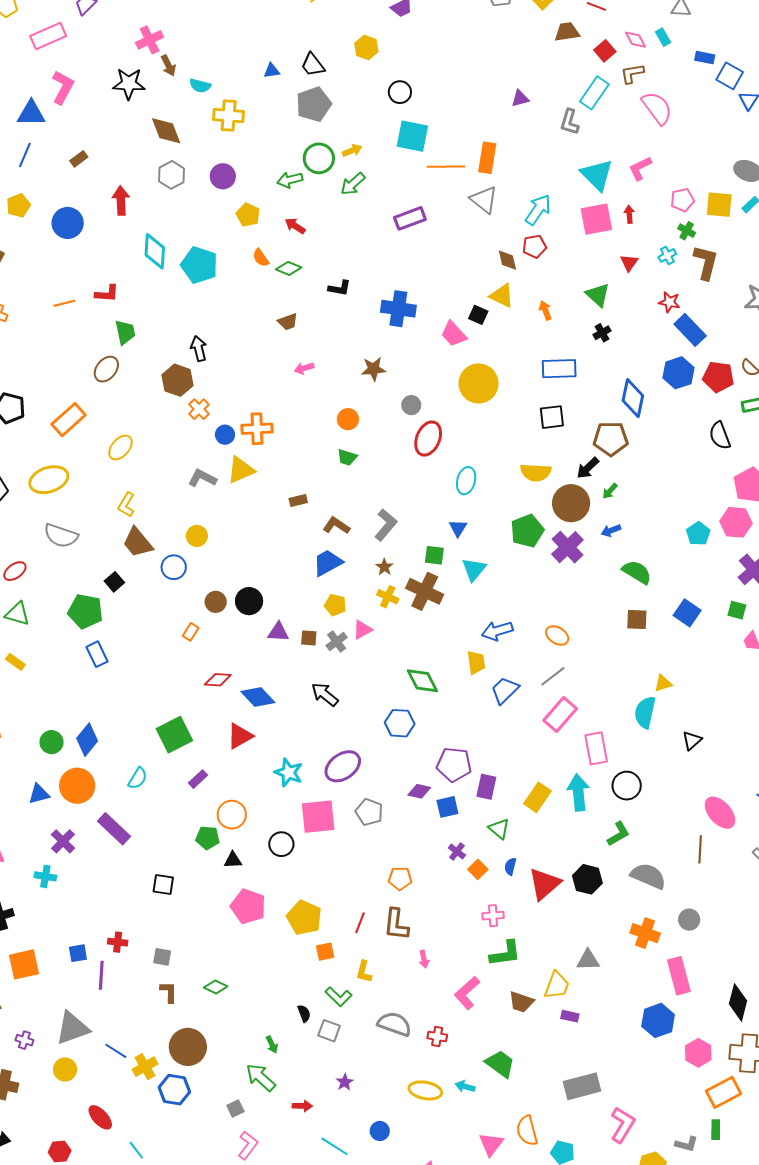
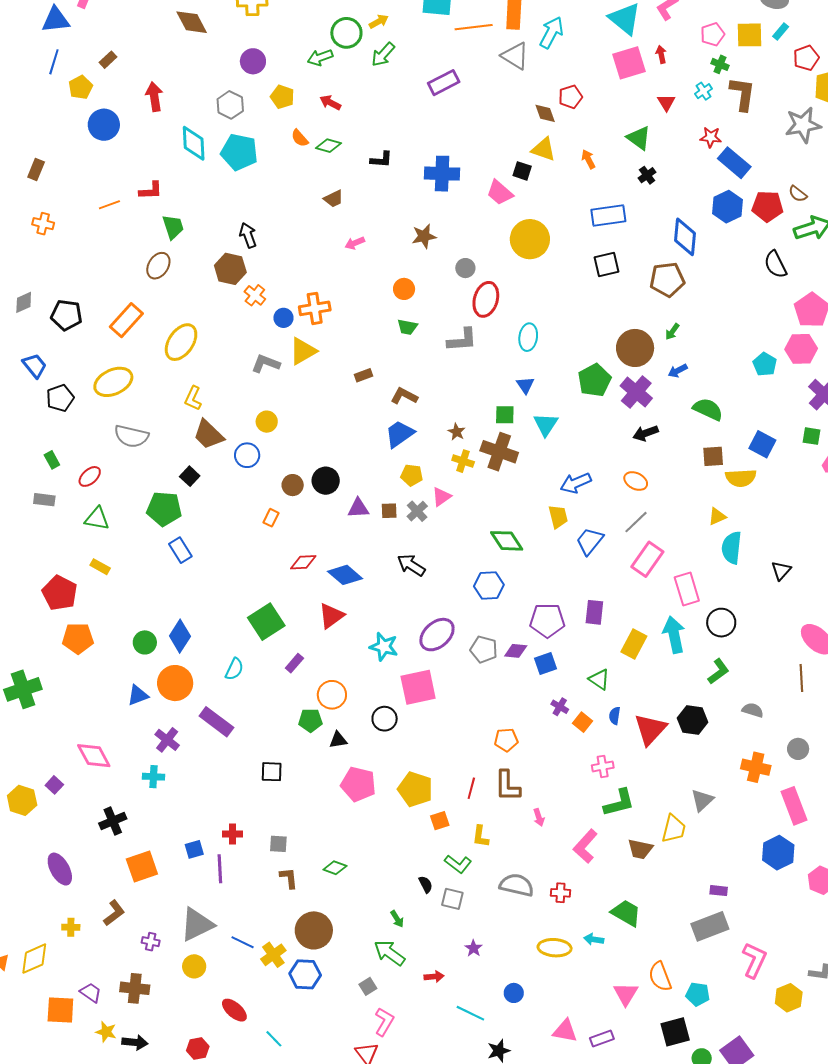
gray hexagon: (172, 175) -> (230, 105), moved
yellow pentagon: (18, 206) -> (80, 87), moved
cyan arrow: (538, 210) -> (552, 32), moved
yellow ellipse: (120, 447) -> (181, 342), size x1.4
black arrow: (588, 468) -> (646, 433), moved, turned 30
yellow semicircle: (536, 472) -> (741, 478), moved
gray L-shape: (386, 525) -> (462, 340), moved, turned 52
yellow triangle: (663, 683) -> (717, 516), moved
purple rectangle: (486, 787) -> (594, 612), moved
gray pentagon: (369, 812) -> (484, 649), moved
gray semicircle: (648, 876) -> (753, 710), size x0.6
gray triangle: (588, 960) -> (702, 800), turned -35
purple rectangle: (570, 1016) -> (719, 891), moved

